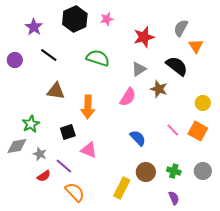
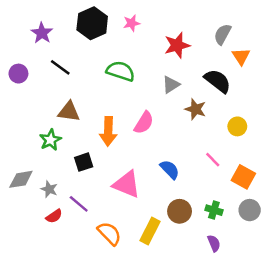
pink semicircle: (128, 97) -> (144, 123), moved
yellow circle: (203, 103) -> (237, 126), moved
green star: (31, 124) -> (50, 140), moved
orange square: (198, 131) -> (243, 177), moved
pink triangle: (89, 150) -> (127, 184), moved, size x1.4
orange semicircle: (75, 192) -> (109, 233), moved

